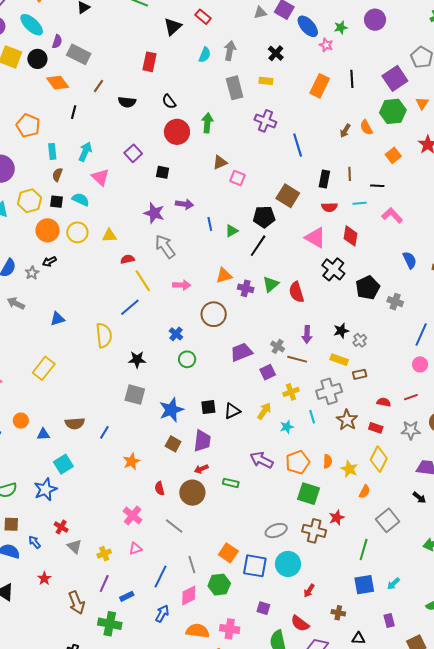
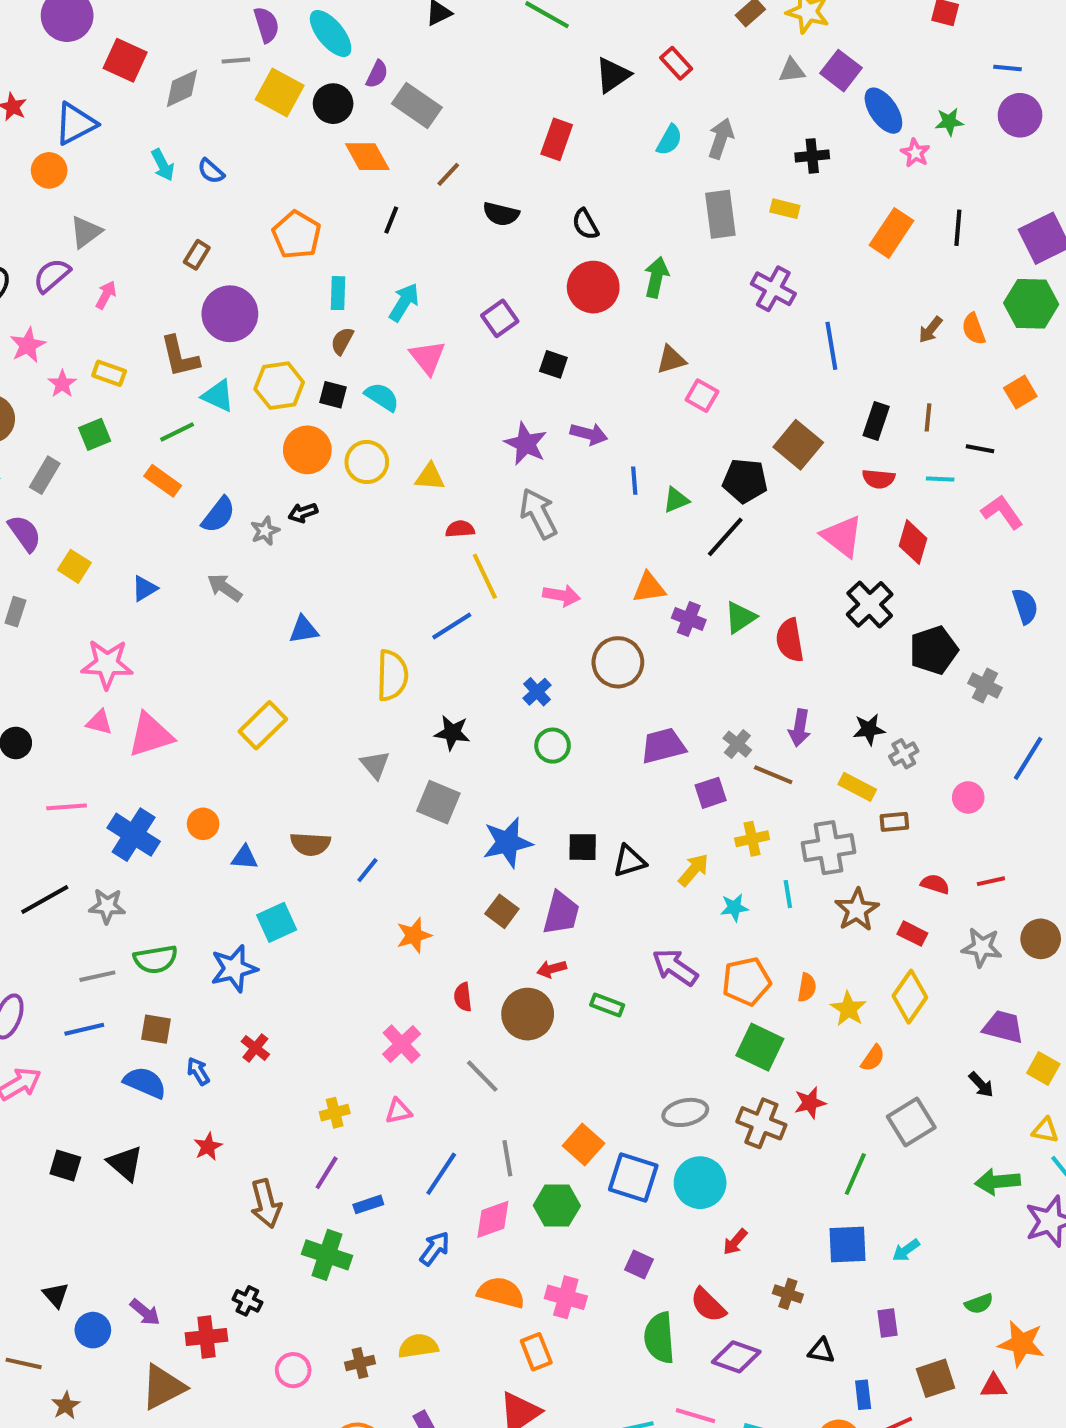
black cross: (276, 53) -> (812, 156), turned 35
pink circle: (420, 364) -> (968, 797), moved
gray triangle: (74, 546) -> (375, 765), moved

